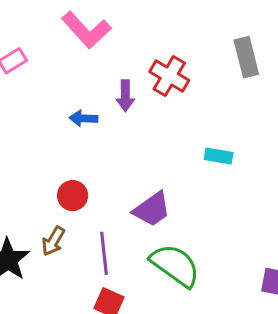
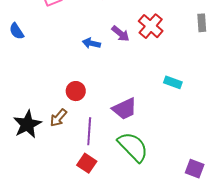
gray rectangle: (246, 57) -> (202, 23), size x0.7
purple arrow: (125, 96) -> (121, 34), turned -60

